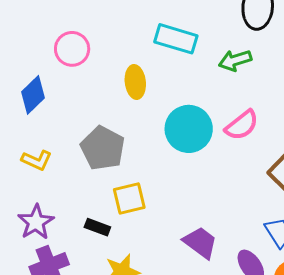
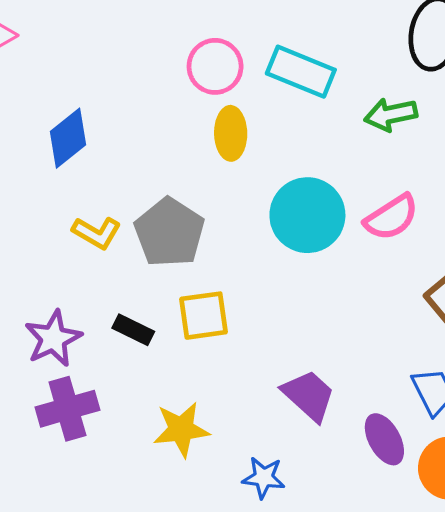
pink circle: (72, 49) -> (215, 66), moved
yellow L-shape: (37, 160) -> (97, 233), moved
black rectangle: (97, 227) -> (133, 330), moved

